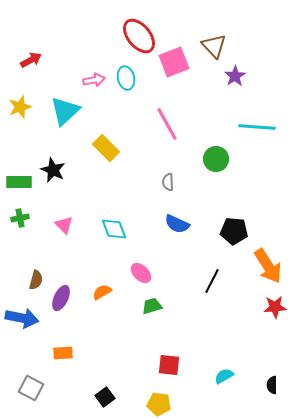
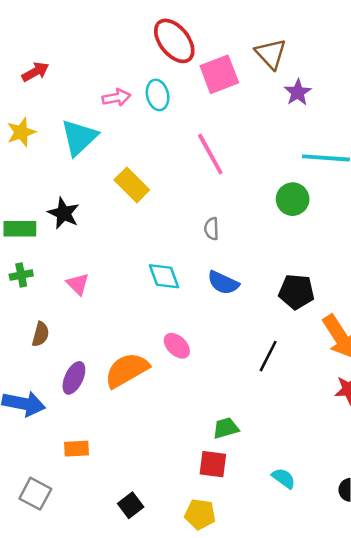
green circle: (216, 159) -> (293, 199), moved
cyan diamond: (114, 229) -> (164, 276), moved
brown semicircle: (36, 280) -> (40, 334), moved
orange semicircle: (102, 292) -> (127, 370), size x1.8
green trapezoid: (152, 306) -> (226, 428), moved
cyan semicircle: (224, 376) -> (284, 478), turned 66

